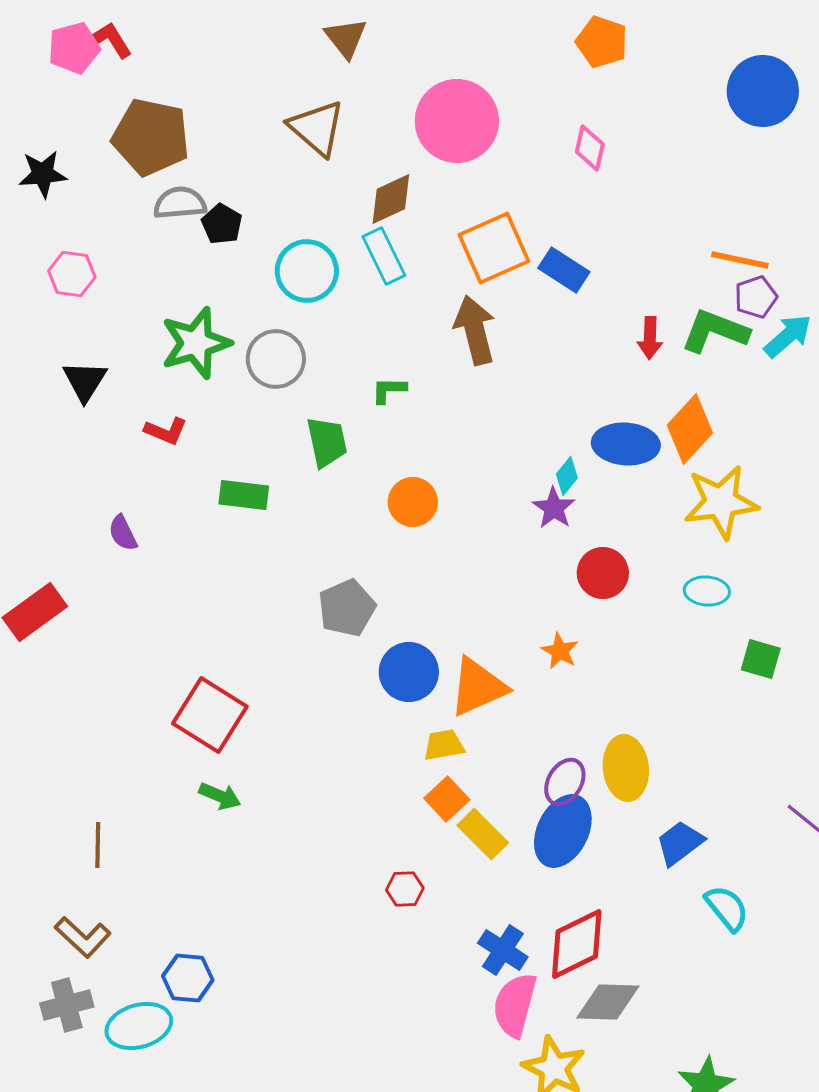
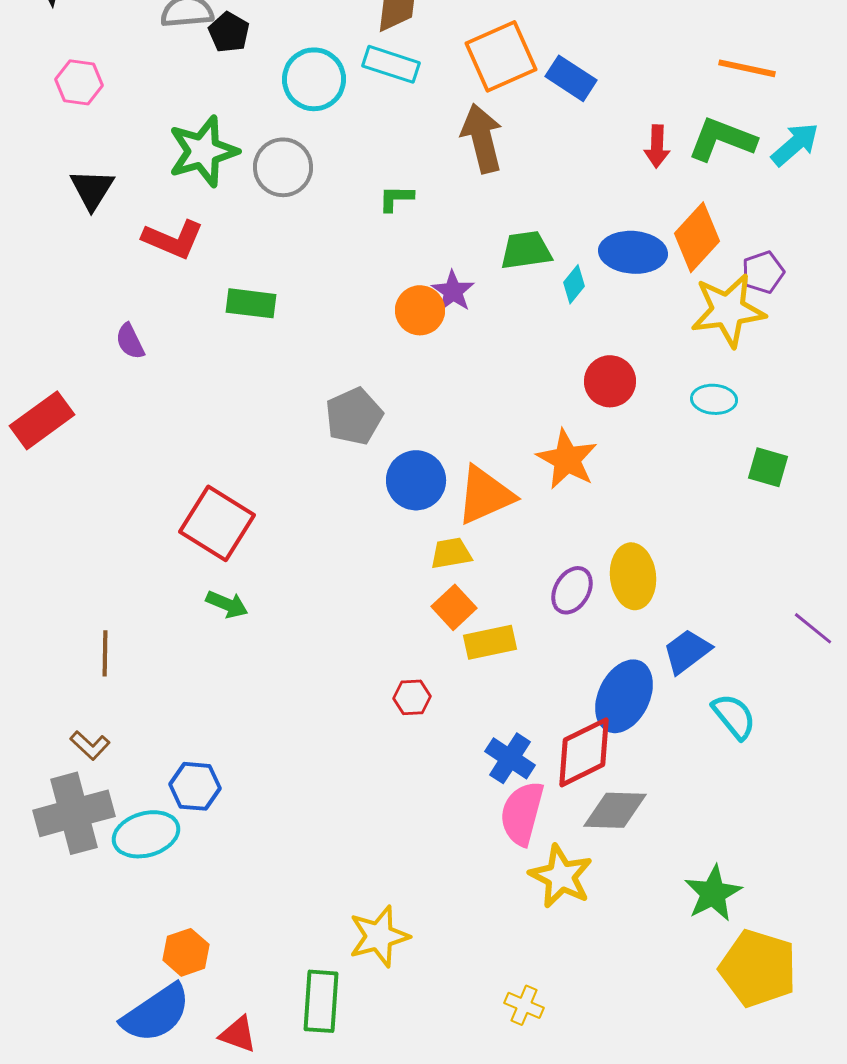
cyan rectangle: (384, 256) -> (391, 64), turned -46
purple pentagon: (756, 297) -> (763, 272), moved
red L-shape: (166, 431) -> (173, 239), size x1.4
green trapezoid: (327, 442) -> (526, 250), moved, turned -86
purple star: (554, 508) -> (453, 291), moved
orange star: (560, 651) -> (567, 459), size x1.6
blue ellipse: (563, 831) -> (624, 696), moved
yellow rectangle: (483, 834) -> (490, 642), turned -57
brown L-shape: (83, 937) -> (90, 745), size x0.7
gray cross: (67, 1005) -> (74, 813), size x1.5

